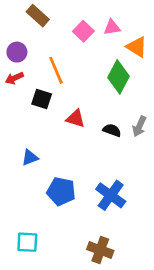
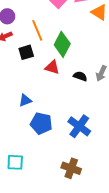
green diamond: (118, 77) -> (62, 44), moved
black square: (42, 99) -> (26, 52), turned -35
blue triangle: (30, 158) -> (25, 100), moved

